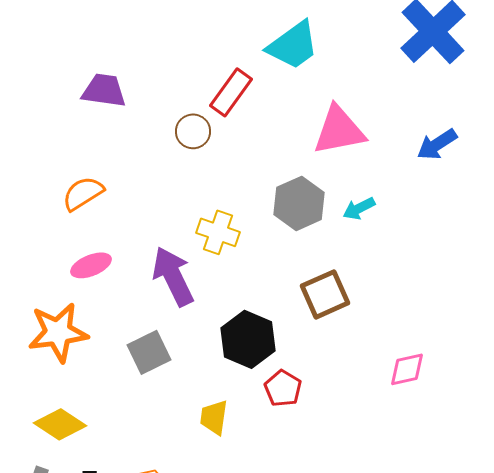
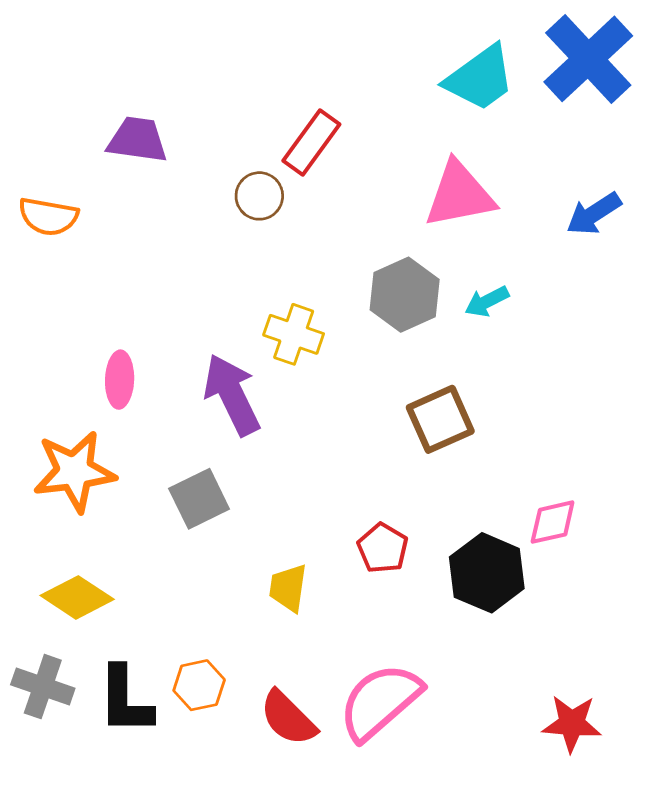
cyan trapezoid: (293, 45) -> (480, 78), moved
orange semicircle: (83, 193) -> (48, 217), moved, turned -138
pink ellipse: (91, 265) -> (120, 380), turned -66
black hexagon: (248, 339) -> (487, 573), moved

